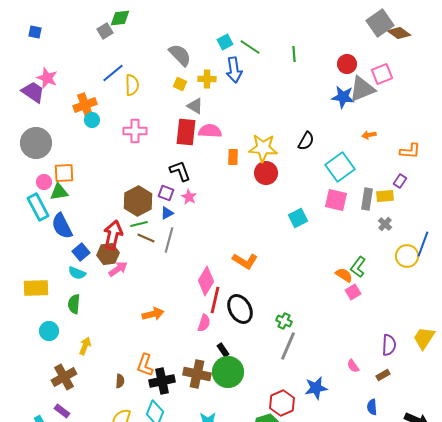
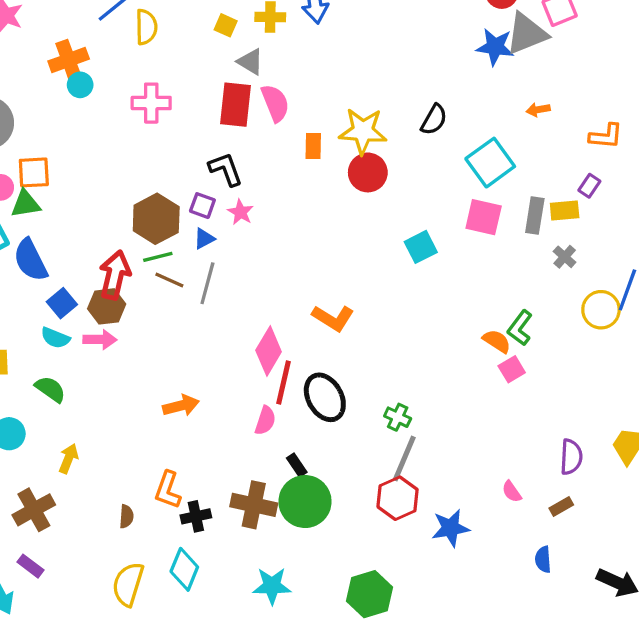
pink semicircle: (210, 131) -> (275, 103), turned 65
pink arrow: (118, 269) -> (100, 339), moved, turned 36
green semicircle: (74, 304) -> (50, 389), turned 120
black cross: (162, 381) -> (196, 516), size x0.7
red hexagon: (282, 403) -> (398, 498), moved

